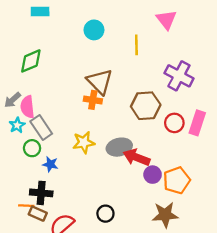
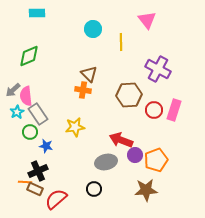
cyan circle: (94, 30) -> (93, 29), moved
brown triangle: (100, 82) -> (89, 74), size x0.7
gray ellipse: (119, 147) -> (106, 162), moved
black cross: (41, 193) -> (38, 171), turned -30

